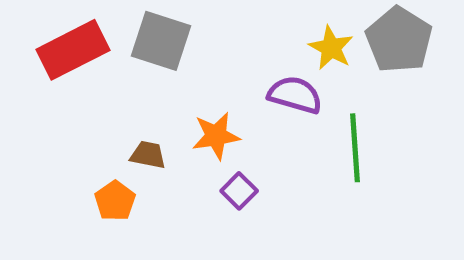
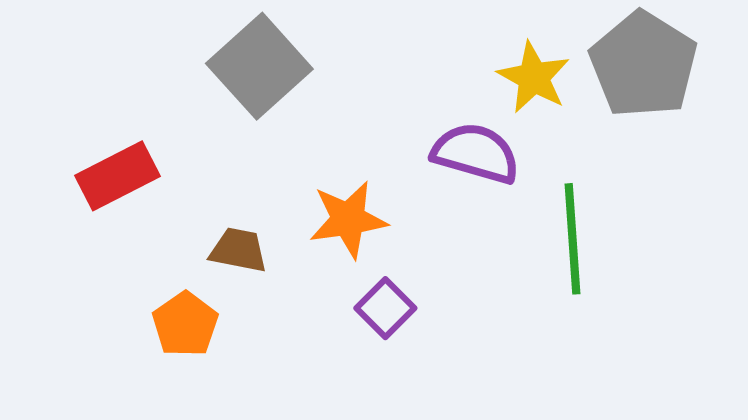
gray square: (161, 41) -> (259, 66), turned 30
red rectangle: (73, 50) -> (117, 176), moved, size x0.7

